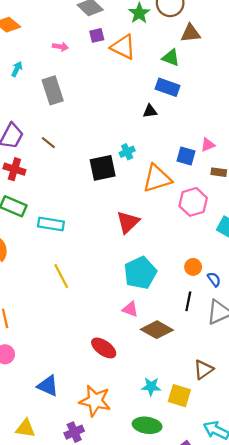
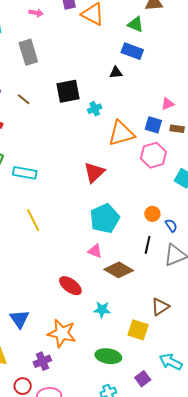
blue square: (186, 156) -> (153, 125), moved
black square: (103, 168) -> (68, 91), moved
blue triangle: (48, 386) -> (19, 319), turned 30
cyan star: (151, 387) -> (102, 310), moved

